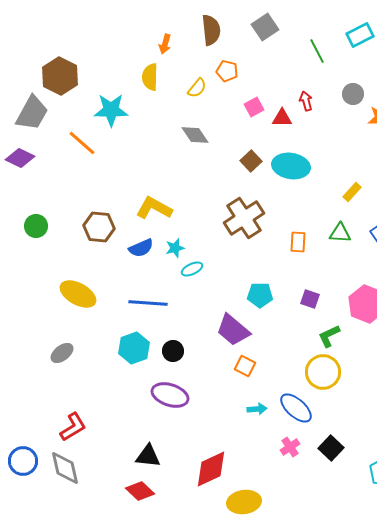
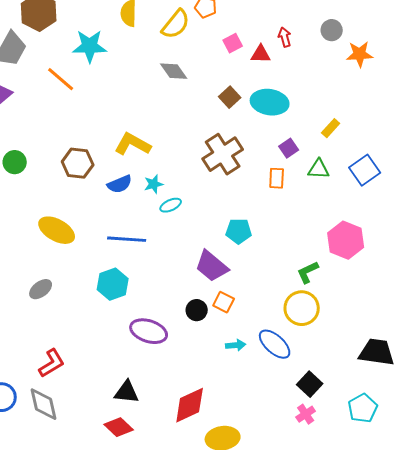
yellow semicircle: (197, 88) -> (176, 24), size x1.5
purple square: (310, 299) -> (289, 148), moved, turned 36
black circle: (173, 351) -> (197, 310), moved
pink cross: (290, 447) -> (306, 414), moved

